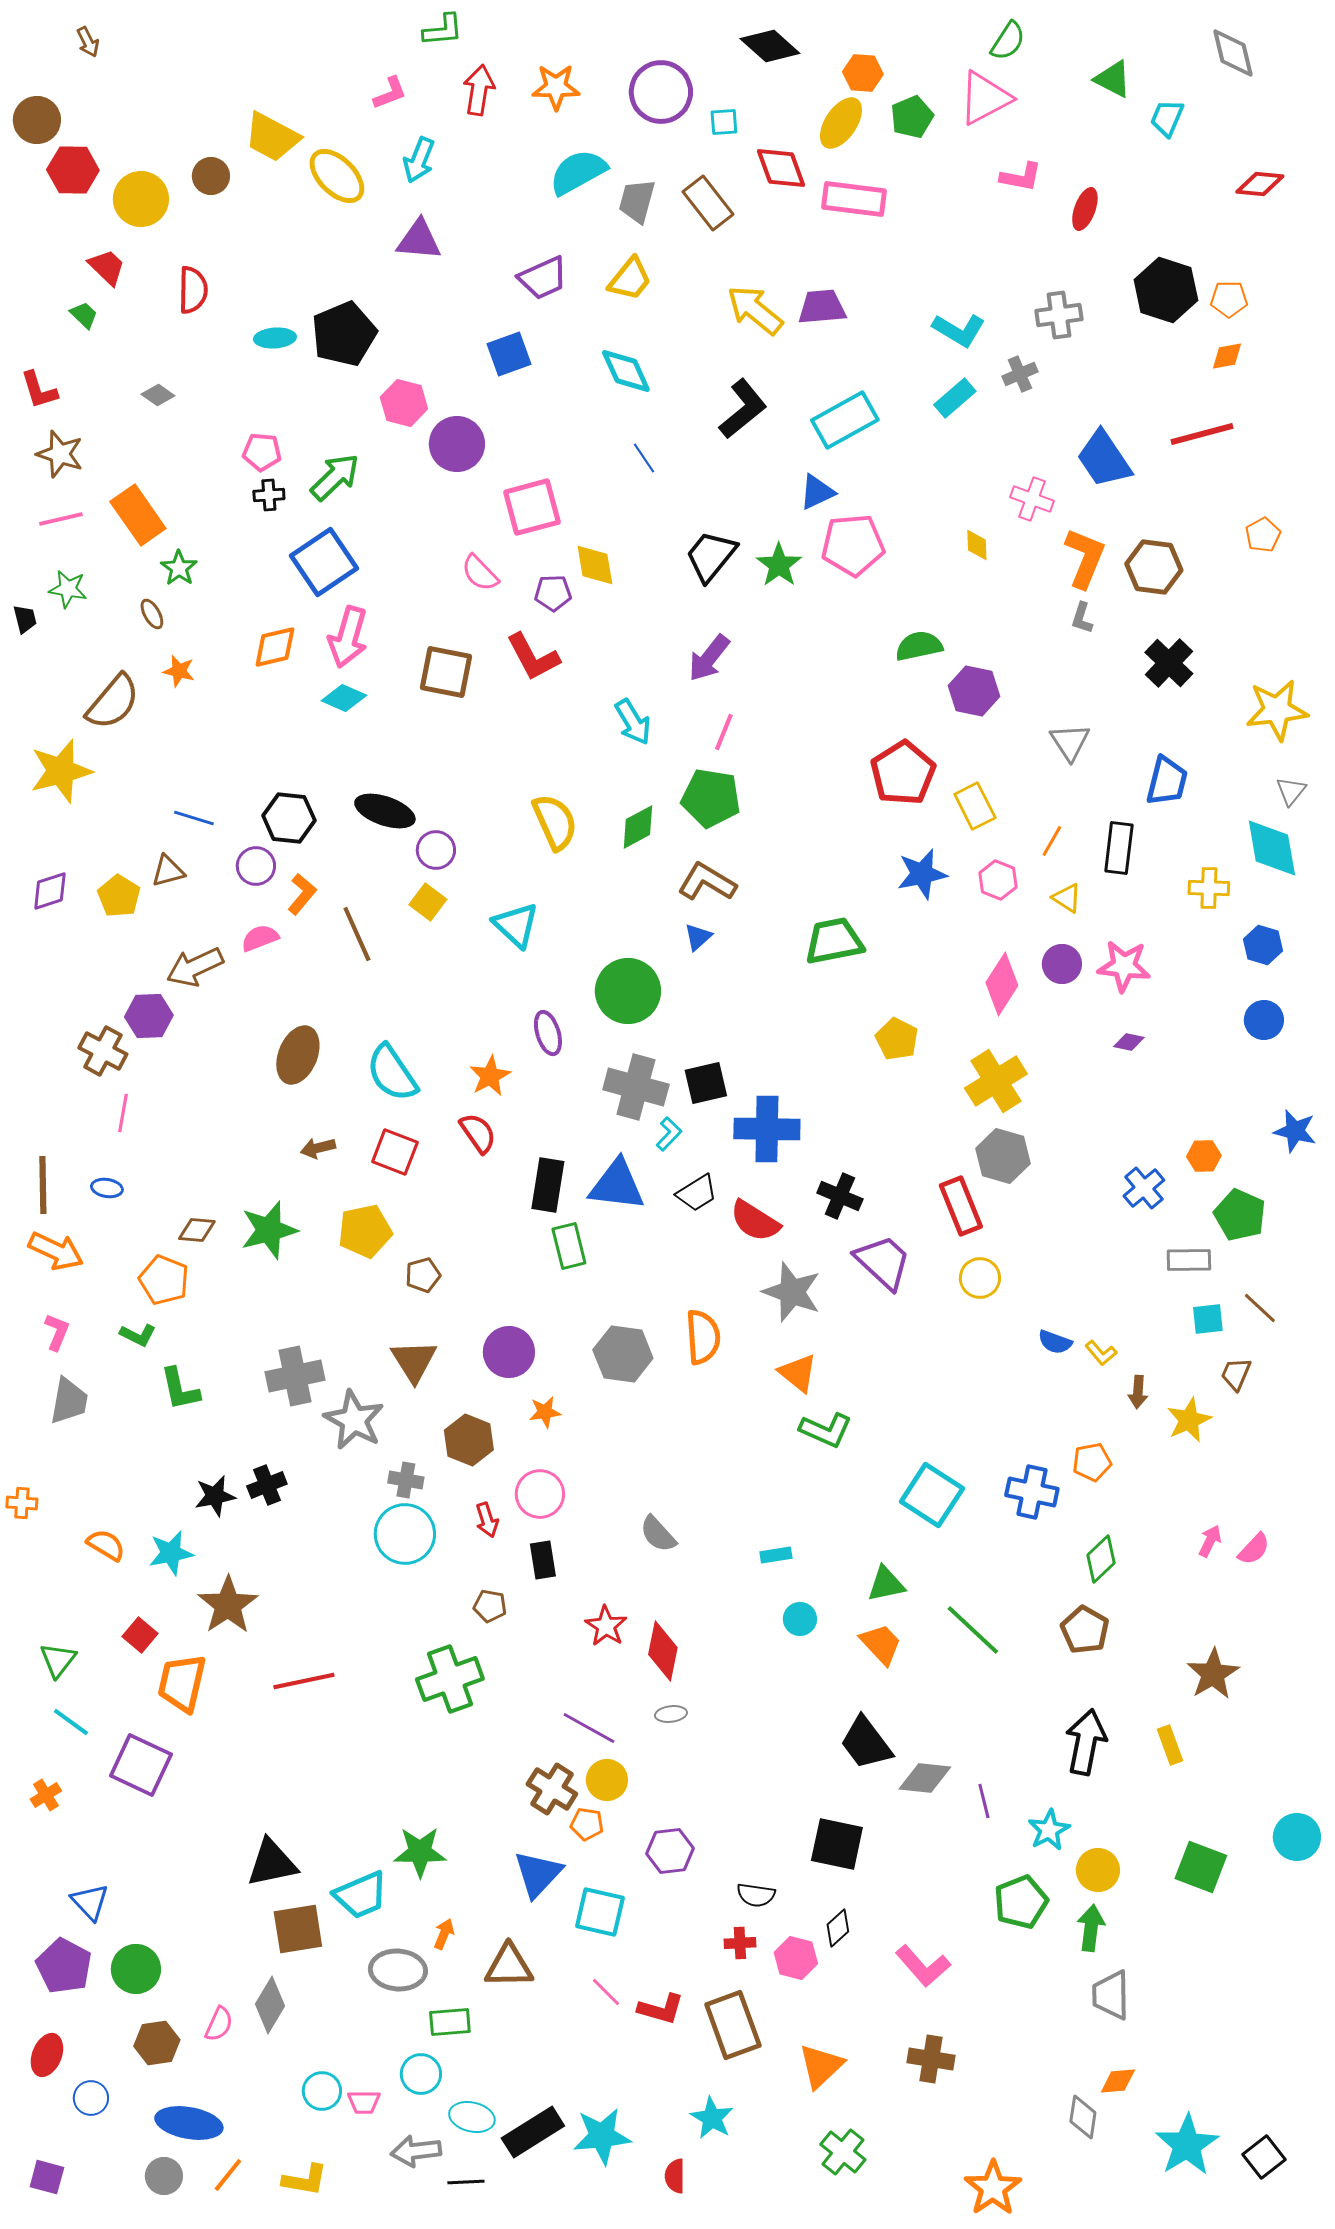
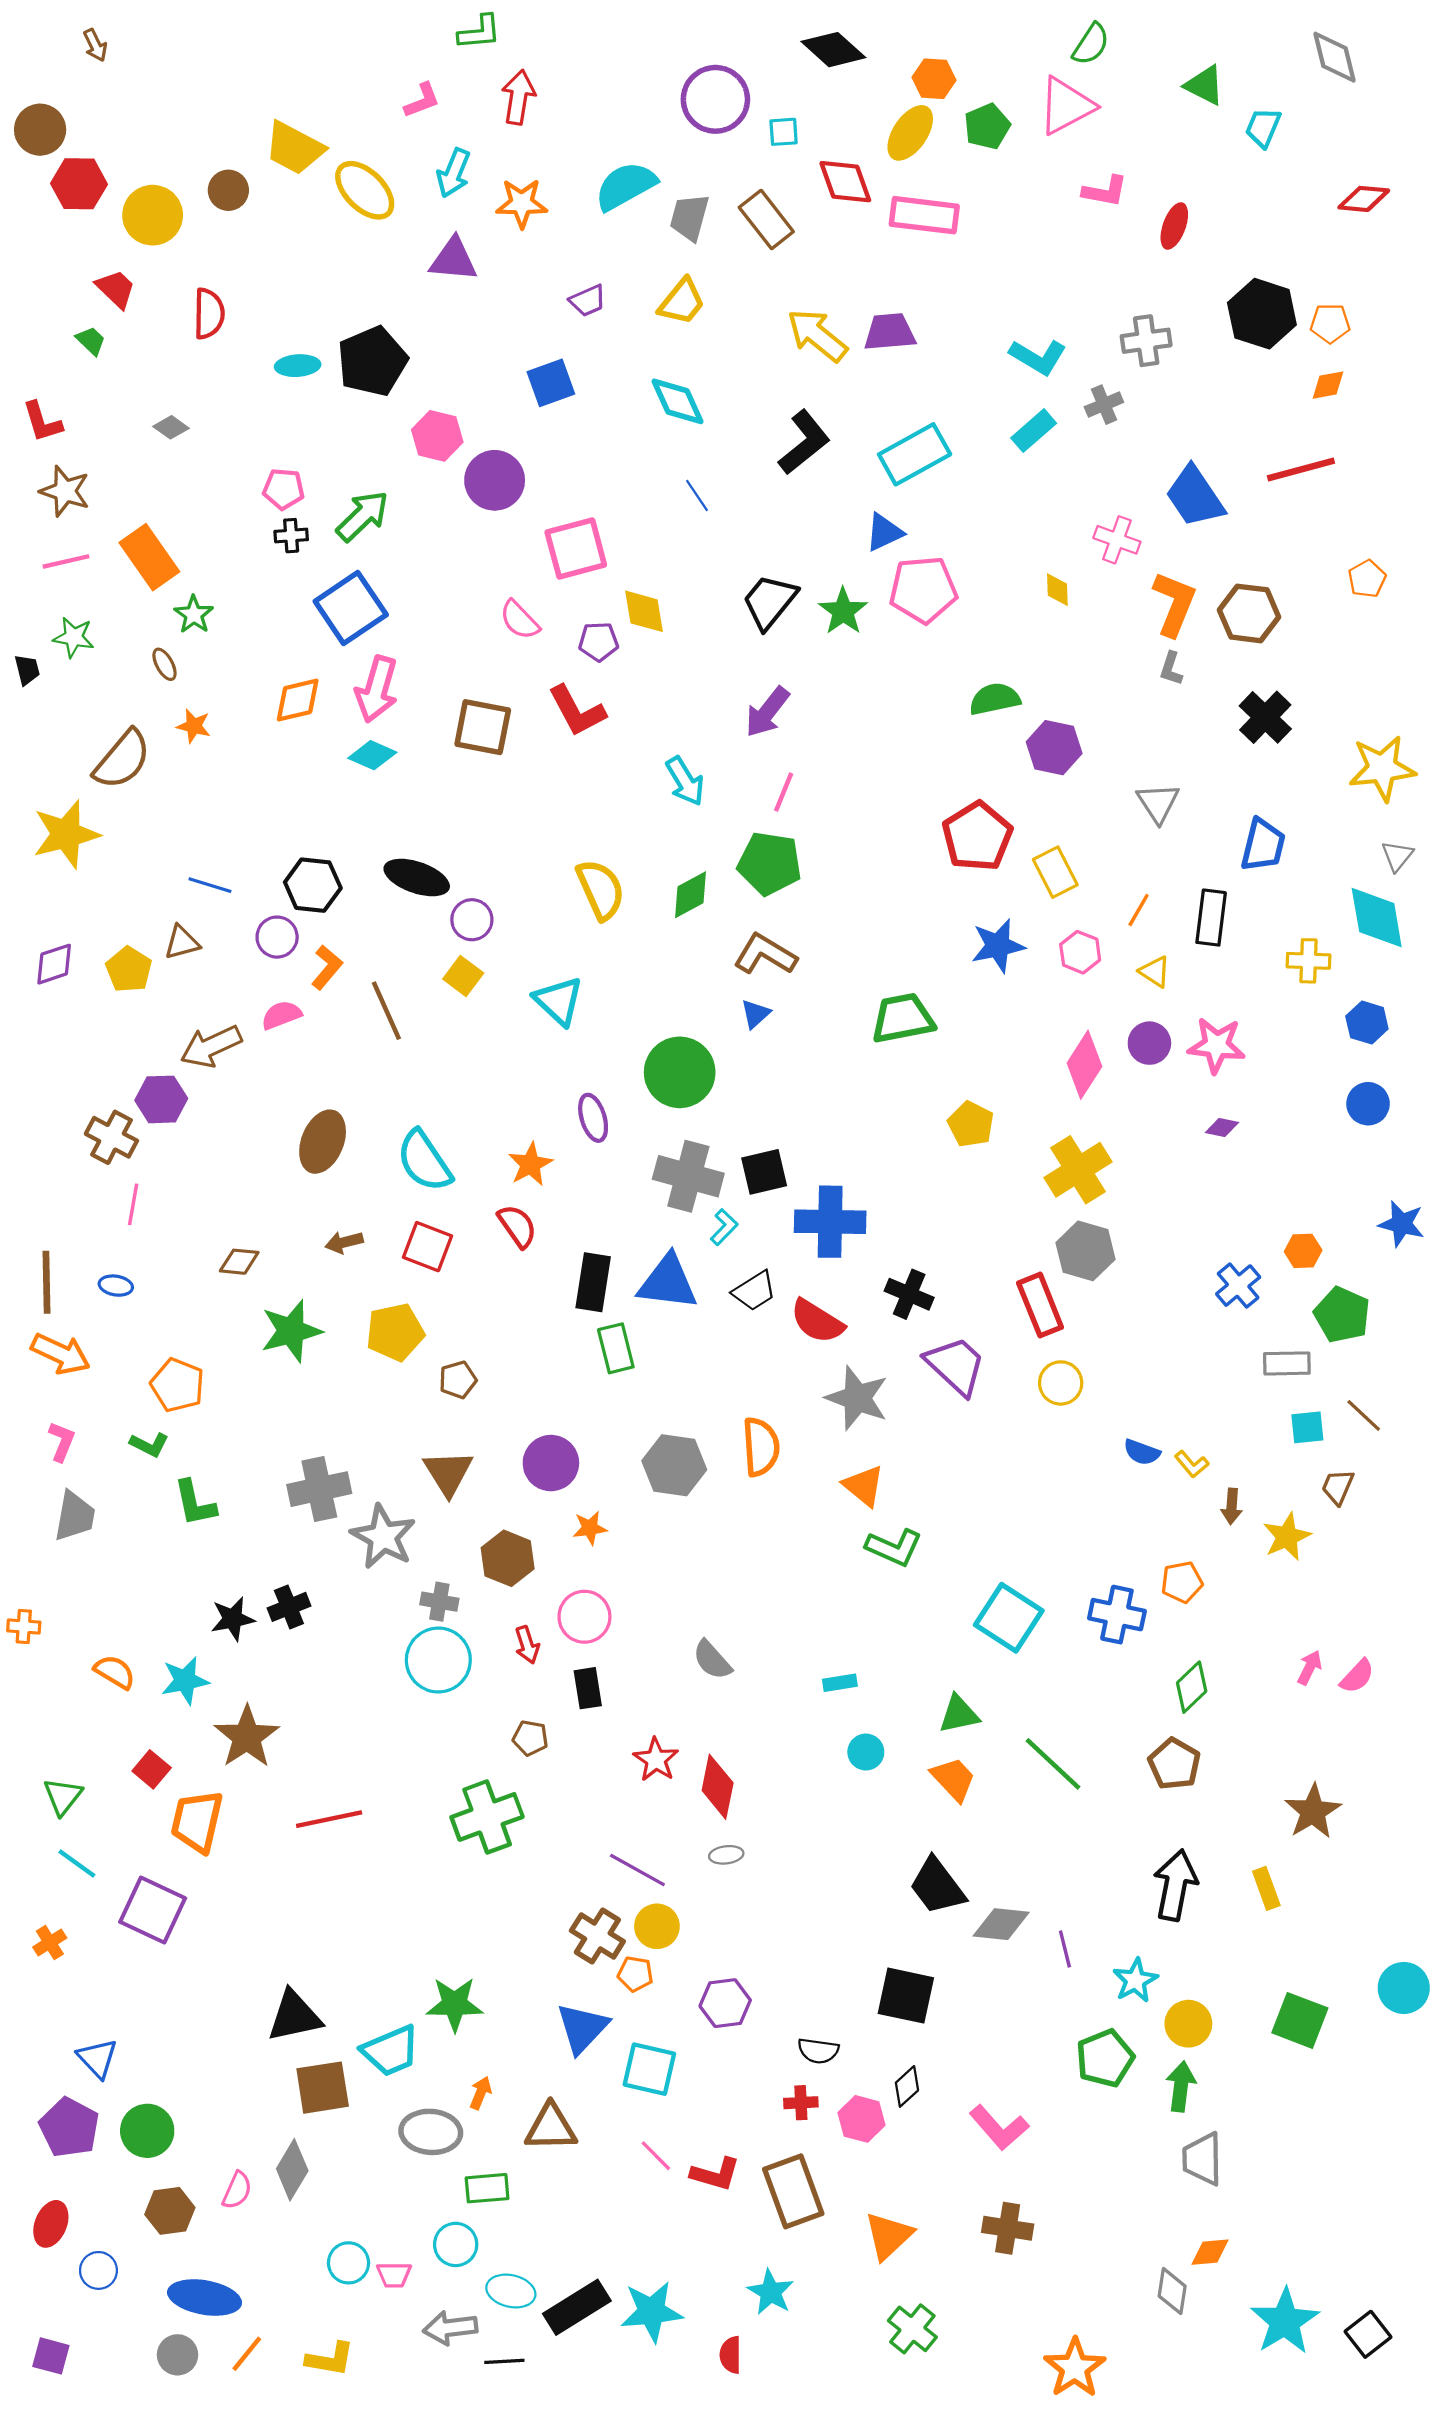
orange star: (556, 87) -> (522, 203), moved
purple trapezoid: (543, 278) -> (588, 301), size x0.7
brown diamond: (197, 1230) -> (239, 1262), moved

